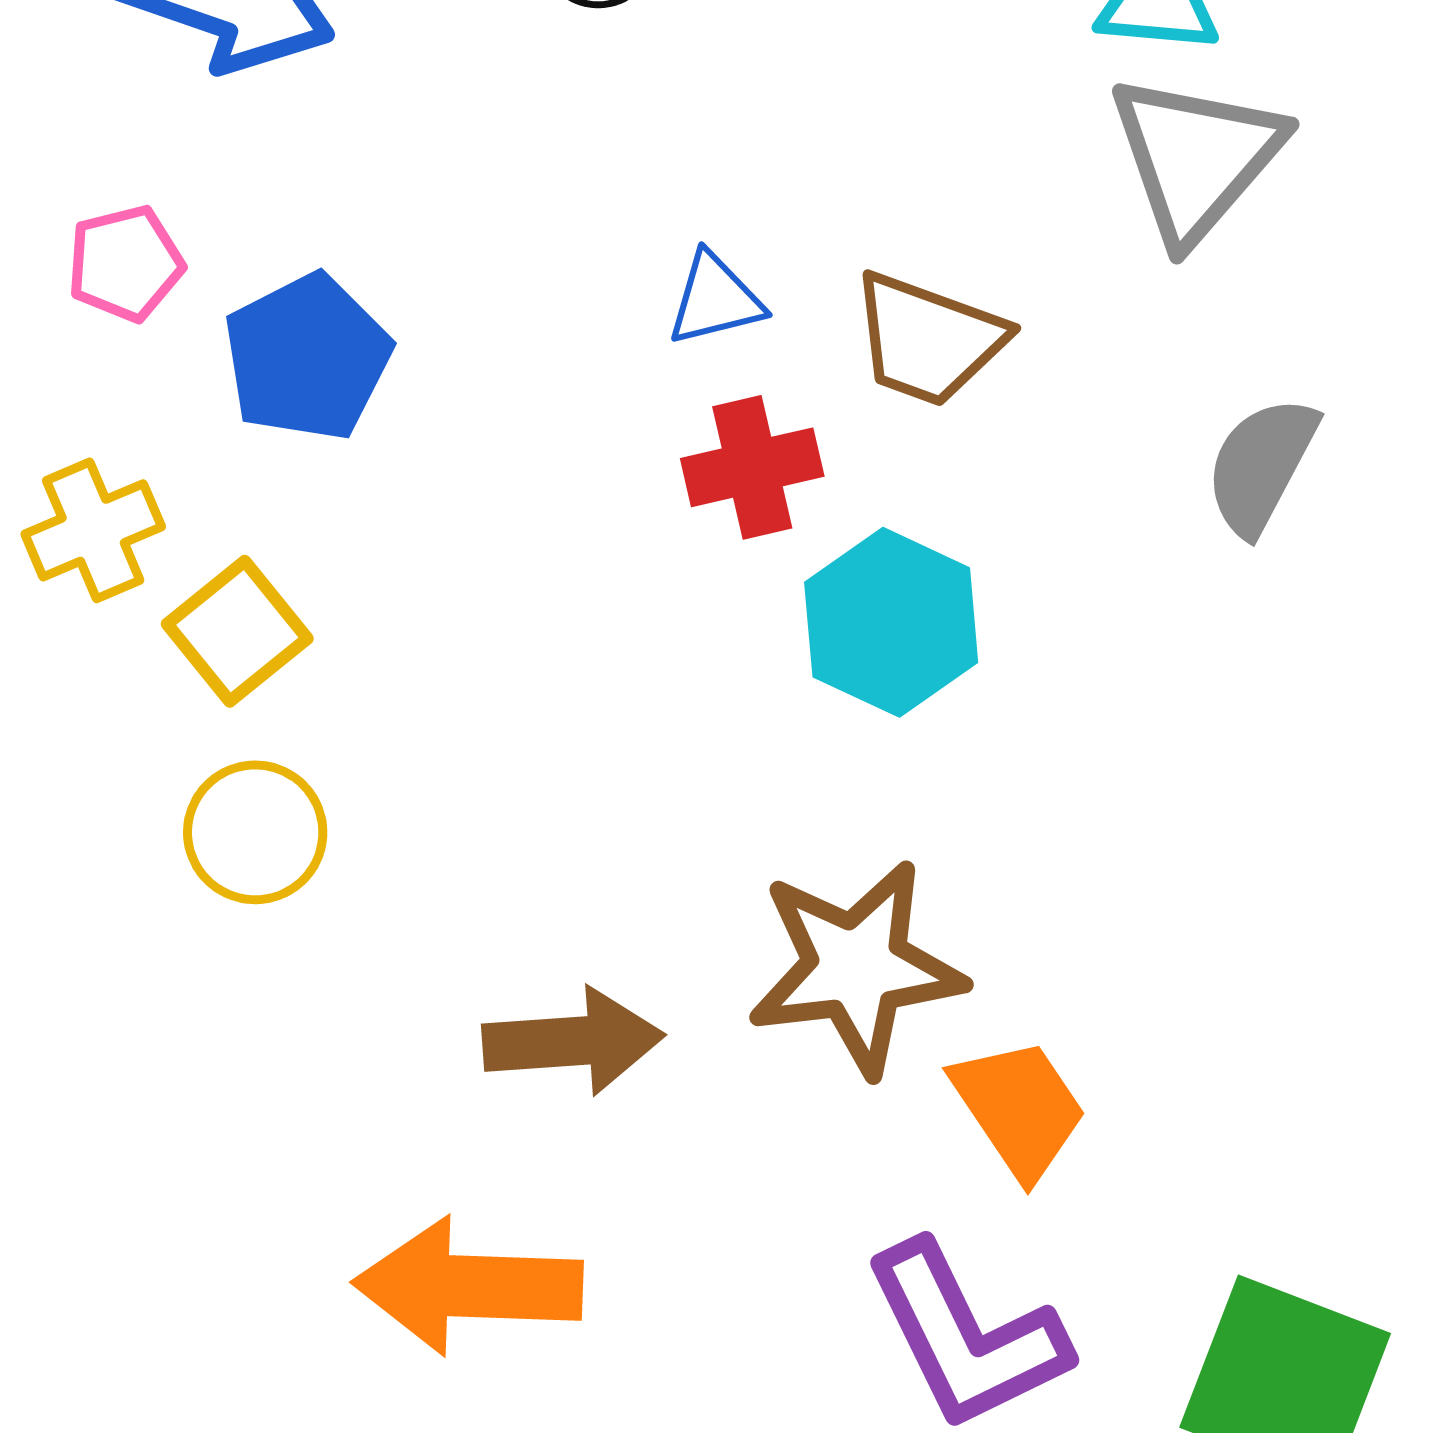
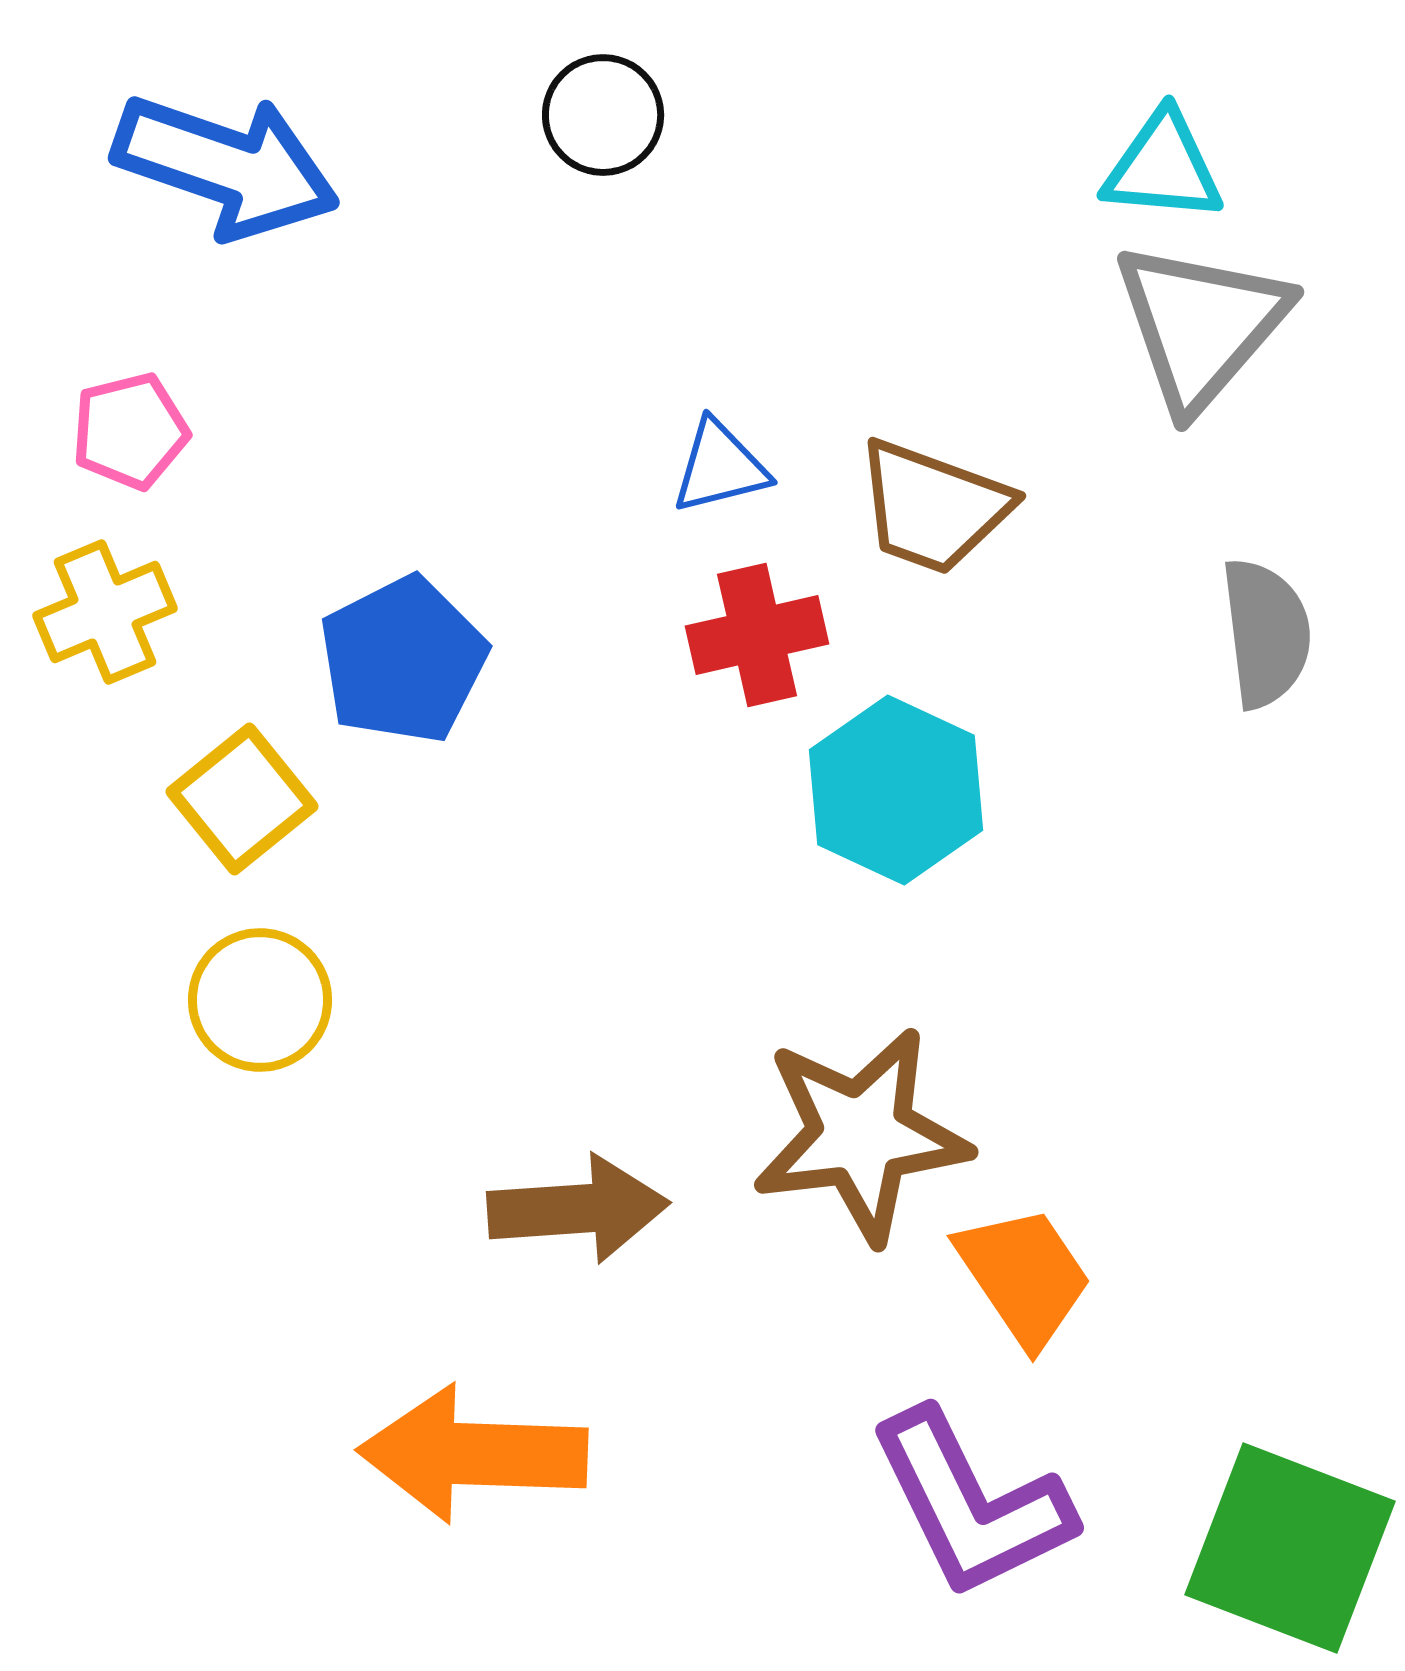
blue pentagon: (307, 357) -> (403, 660), moved
gray semicircle: (1261, 465) -> (1266, 633), turned 145
yellow cross: (93, 530) -> (105, 612), moved

